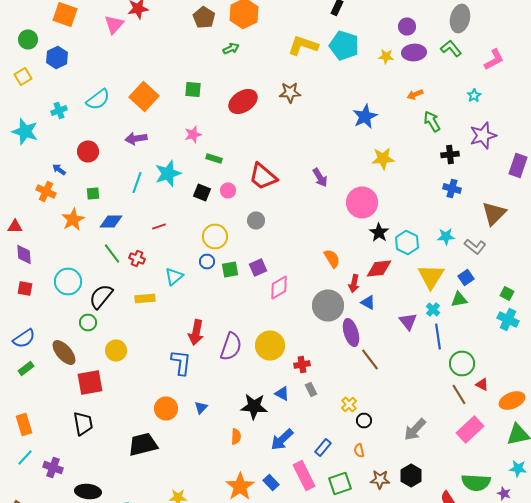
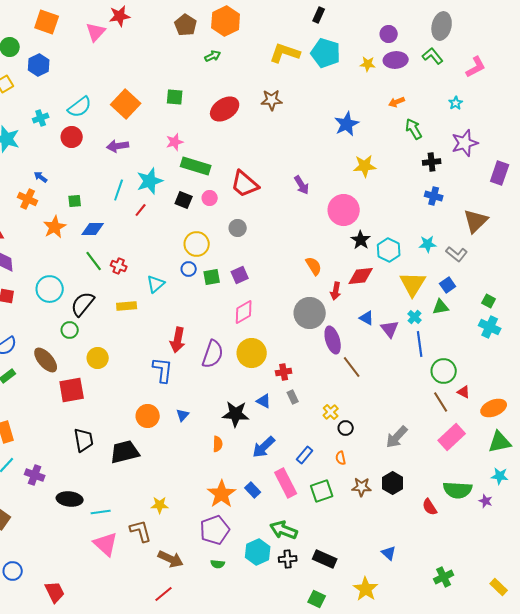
red circle: (88, 152) -> (72, 137), moved
green rectangle: (214, 158) -> (196, 166), size x1.8
red line: (159, 226) -> (141, 210), moved, turned -32
pink diamond: (279, 288) -> (244, 312), moved
blue triangle: (368, 302) -> (367, 318), moved
black trapezoid: (83, 424) -> (84, 440), moved

